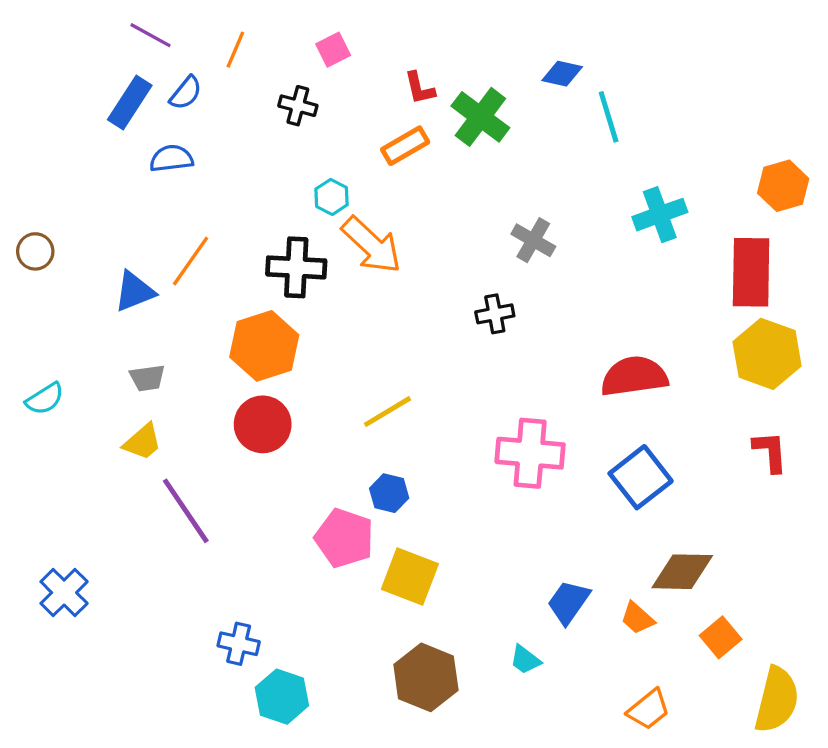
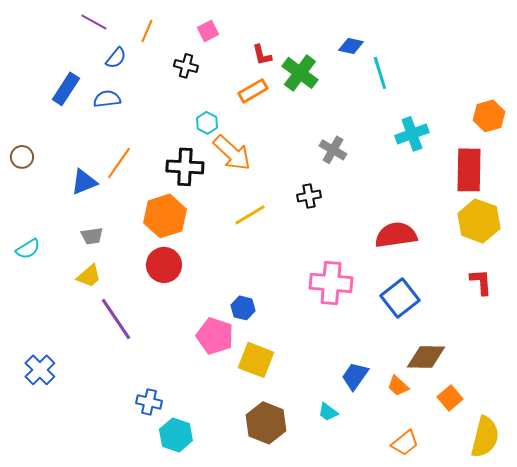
blue rectangle: (130, 102) -> (66, 89), moved
yellow line: (388, 412) -> (250, 215), moved

